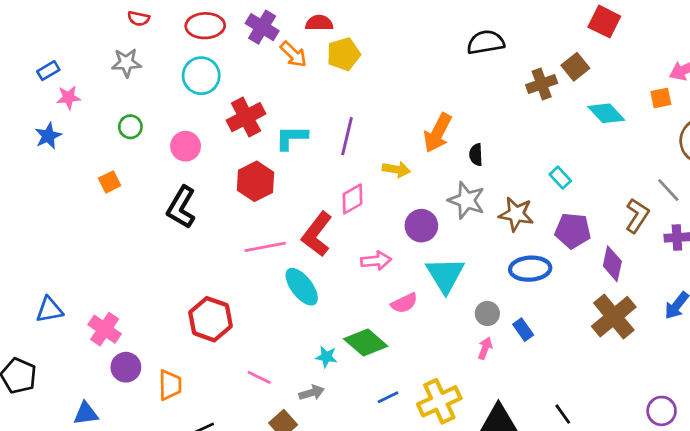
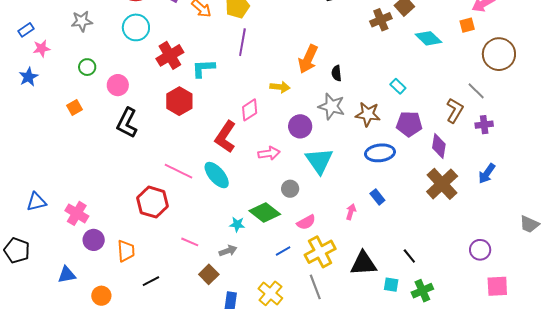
purple line: (347, 136) -> (242, 42), moved
pink circle: (186, 146) -> (118, 85), moved
pink line: (265, 247) -> (178, 171), moved, turned 40
pink semicircle: (404, 303) -> (306, 222), moved
gray circle: (487, 313) -> (290, 189), moved

